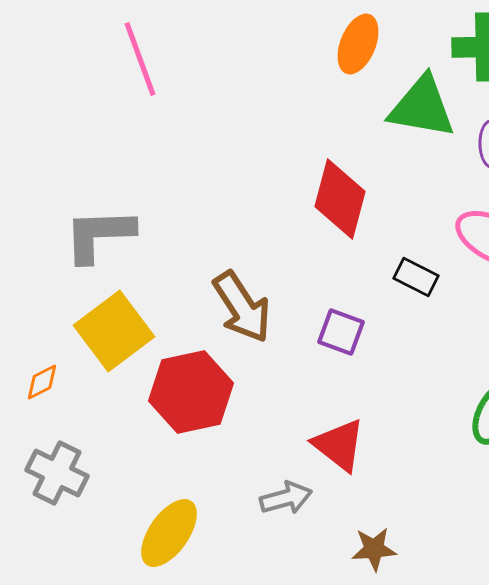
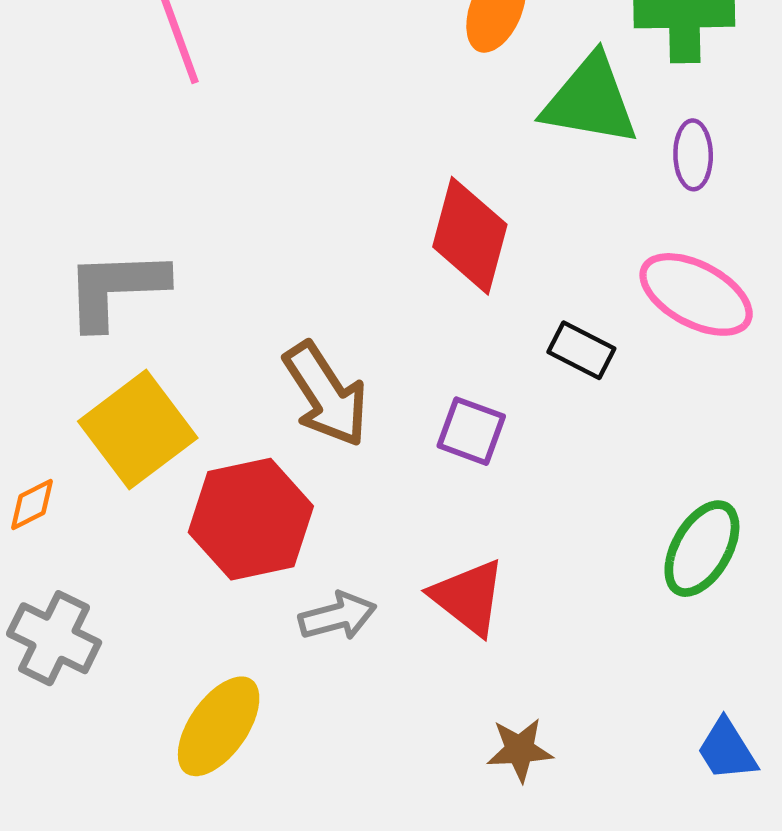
gray arrow: (286, 498) -> (338, 616), moved

